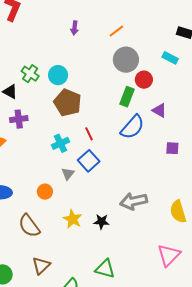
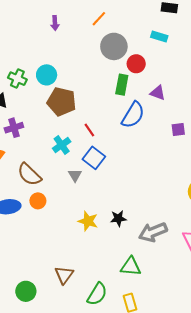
orange circle: (45, 192) -> (38, 201), moved
gray arrow: (134, 201) -> (153, 232), moved
brown semicircle: (29, 226) -> (29, 174), moved

